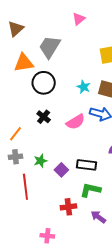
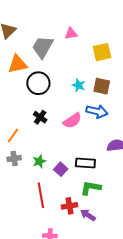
pink triangle: (79, 19) -> (71, 34), moved, turned 32
red line: (25, 187) -> (41, 195), moved
purple arrow: (98, 217) -> (88, 215), moved

